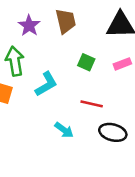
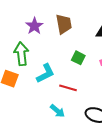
red line: (92, 104) -> (68, 88), moved

